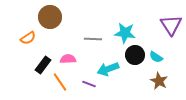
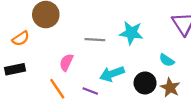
black circle: (135, 55) -> (145, 83), moved
pink semicircle: (68, 59) -> (66, 62), turned -63
black rectangle: (43, 65) -> (15, 69), moved, turned 42

